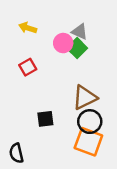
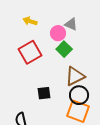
green square: (77, 48) -> (64, 49), moved
red square: (28, 67) -> (30, 52), size x1.6

